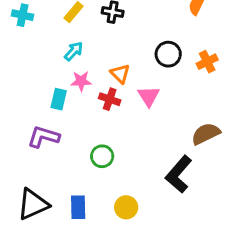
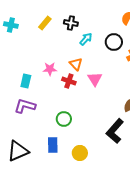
cyan arrow: (74, 51) -> (86, 39), moved
black circle: (168, 54) -> (114, 42), moved
cyan rectangle: (59, 99) -> (26, 81), moved
blue rectangle: (78, 207) -> (53, 145), moved

